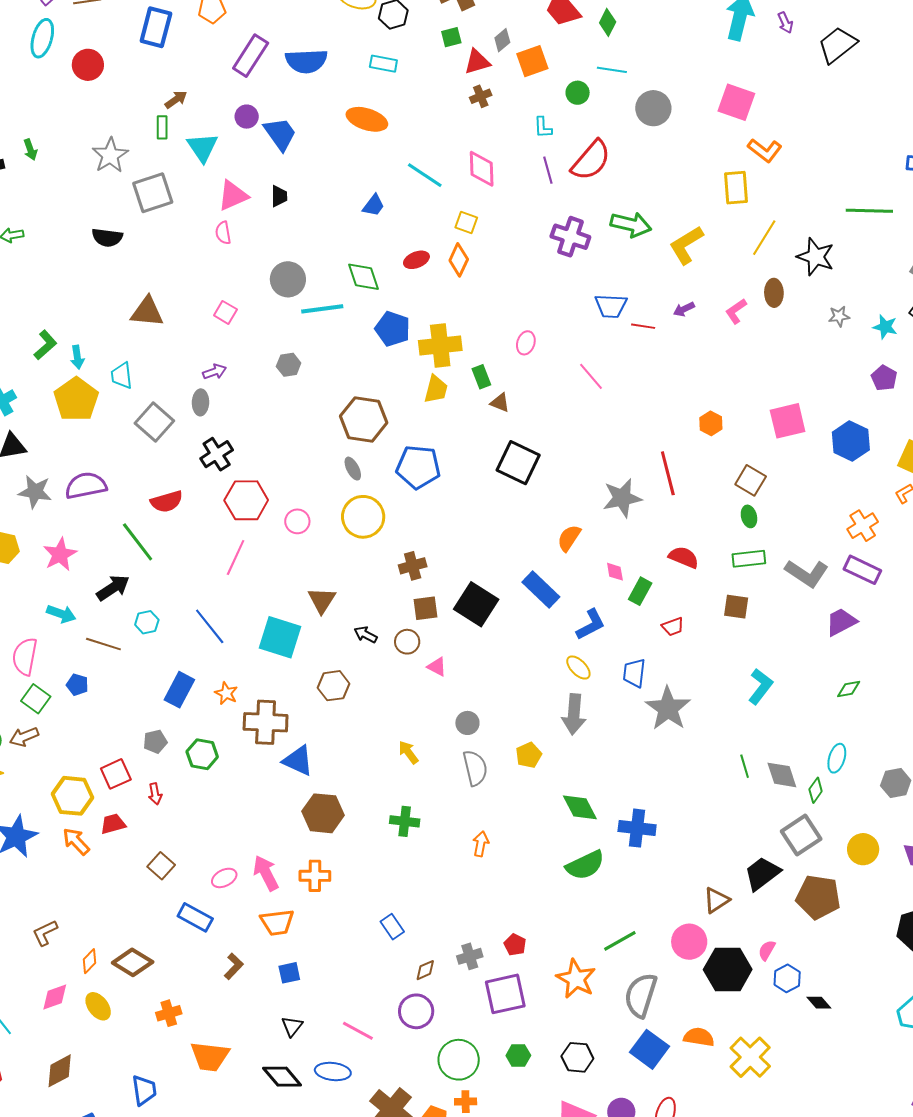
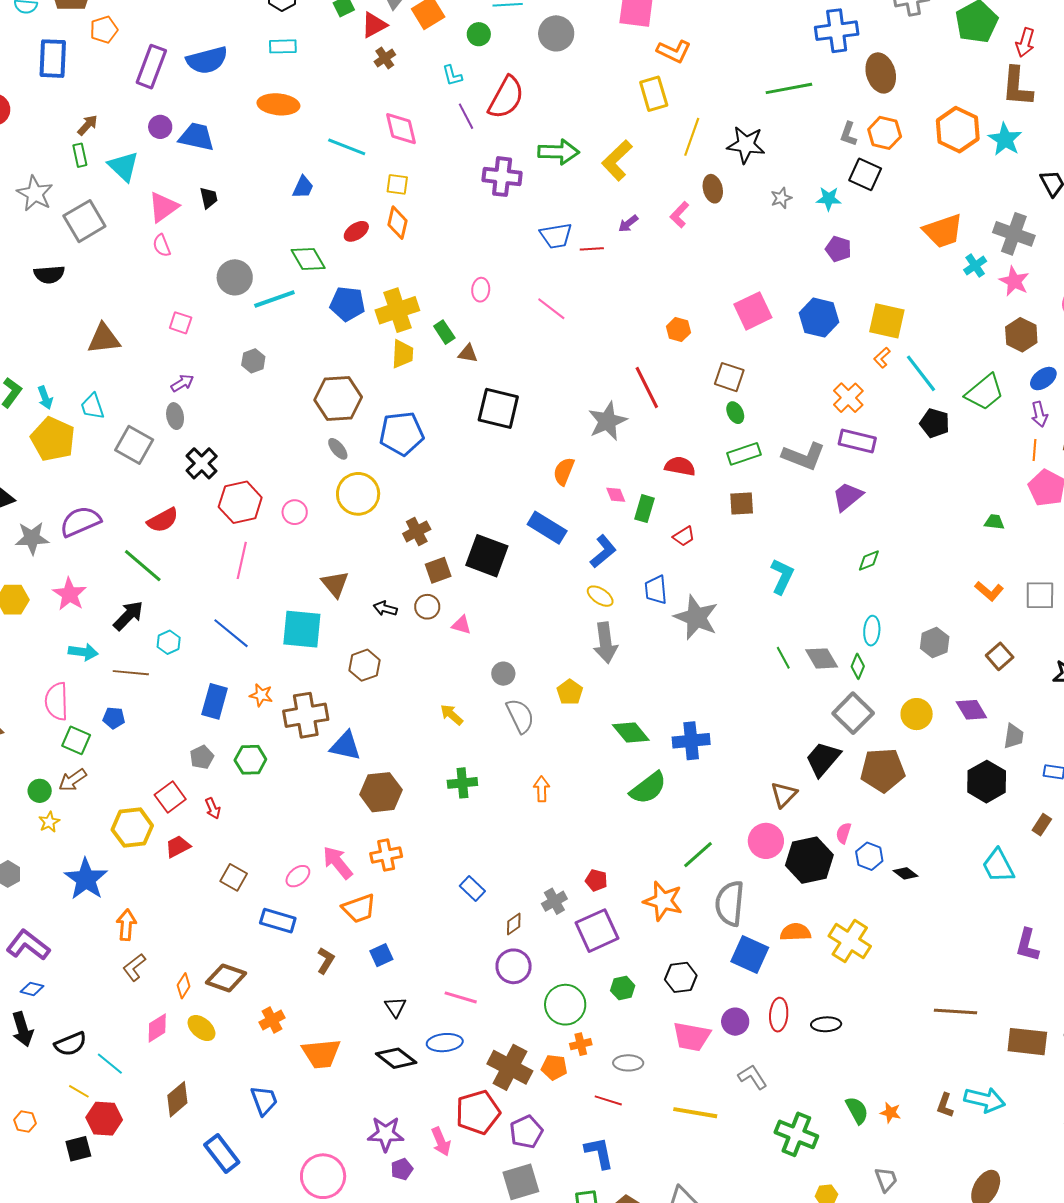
blue trapezoid: (280, 134) -> (197, 137), turned -30
orange arrow: (76, 841) -> (126, 925), moved, turned 60

